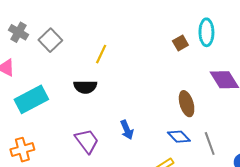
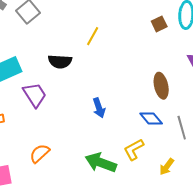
yellow line: (101, 54) -> (93, 36), moved
purple trapezoid: (87, 141) -> (35, 95), moved

